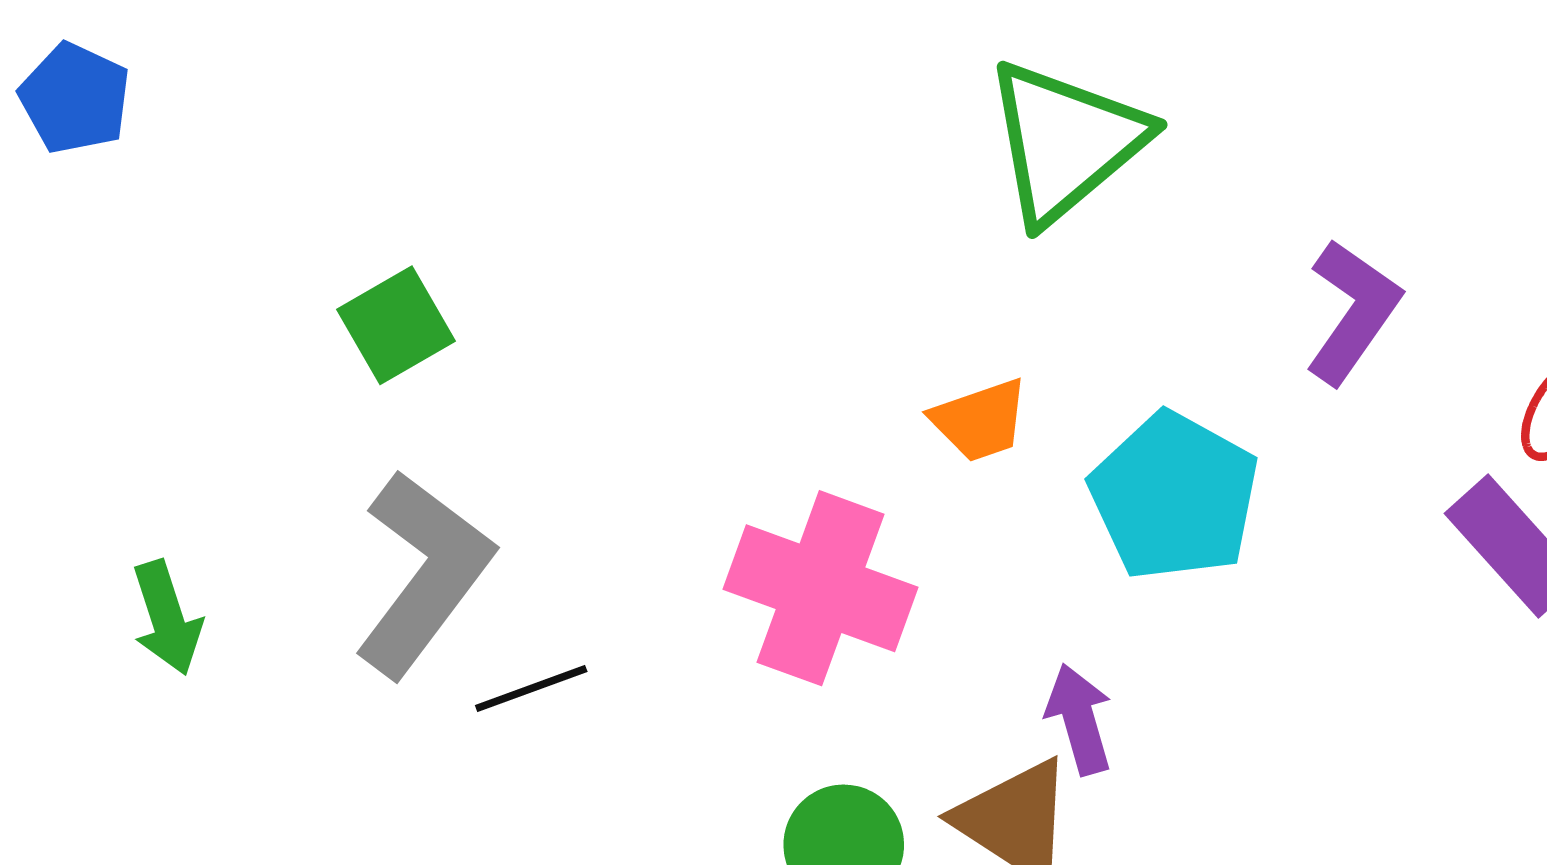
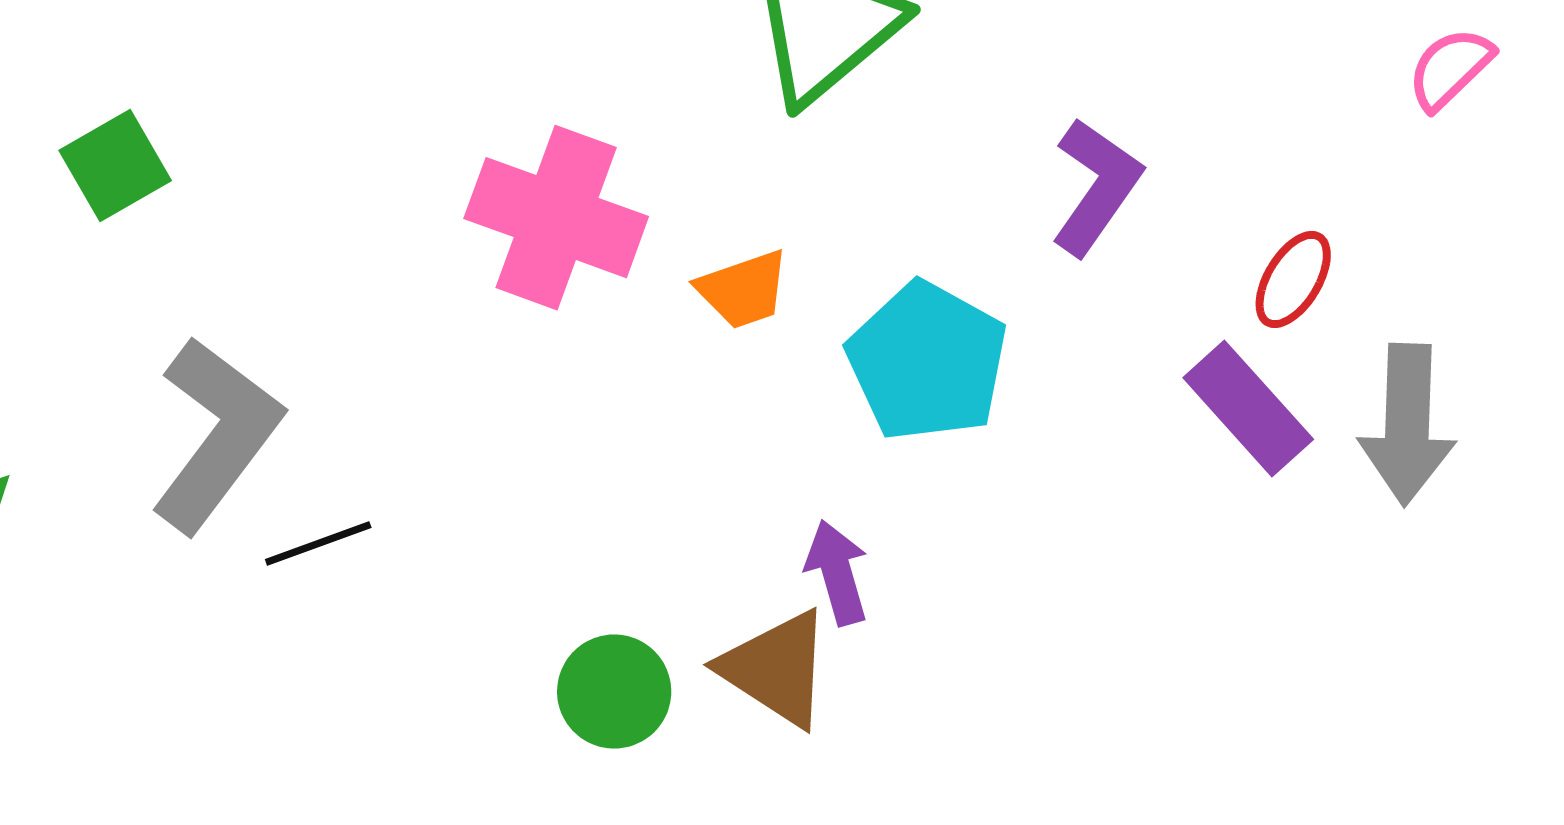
green square: (396, 325) -> (115, 166), moved
pink cross: (821, 588) -> (556, 218), moved

